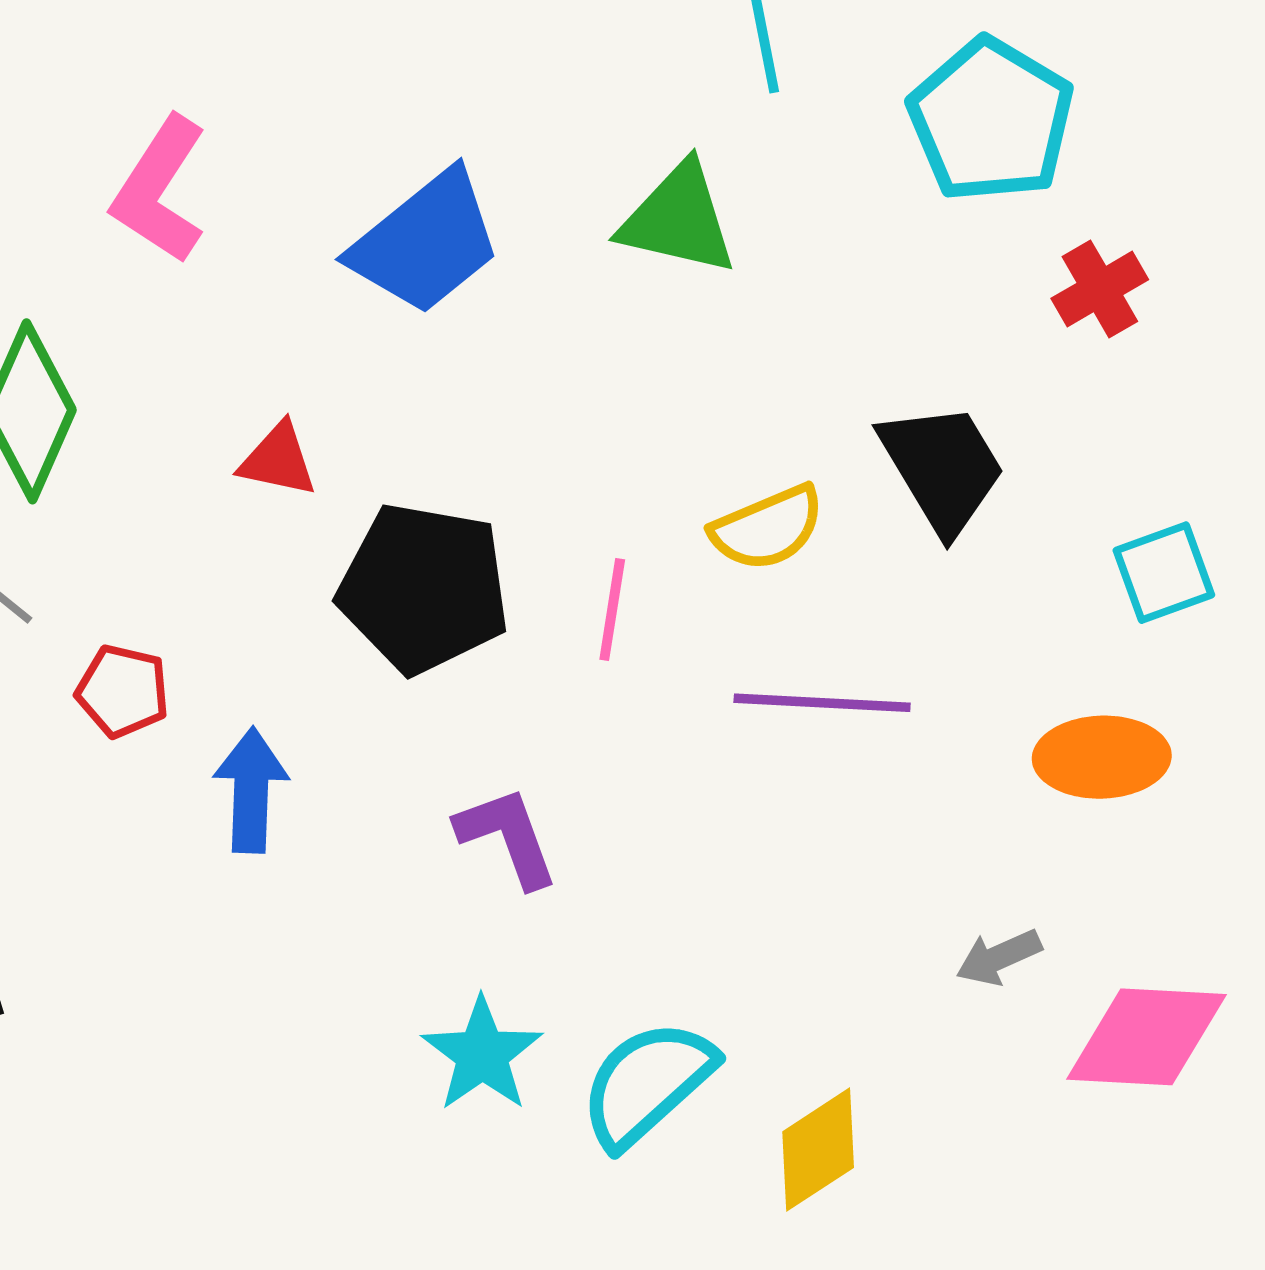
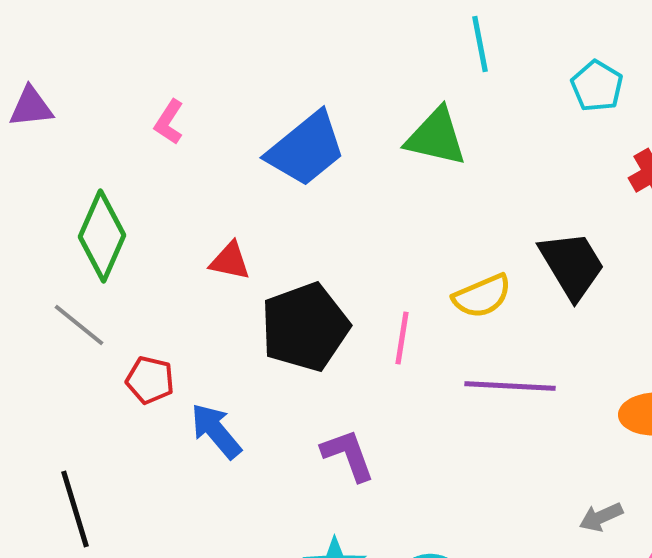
cyan pentagon: (991, 120) -> (597, 86), size x0.6
pink L-shape: (160, 190) -> (169, 122), size x0.6
black pentagon: (424, 588) -> (305, 327), turned -30
blue arrow: (251, 790) -> (216, 431), turned -42

